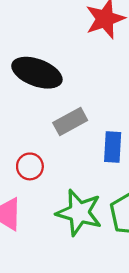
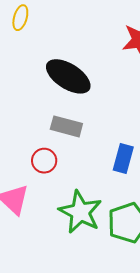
gray rectangle: (70, 121) -> (66, 126), moved, turned 32

